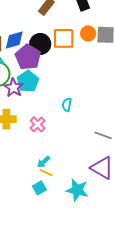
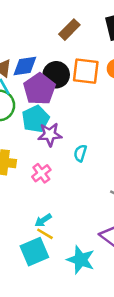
purple star: (14, 88) -> (50, 134), moved, turned 30
cyan square: (39, 188) -> (34, 252), size x1.6

